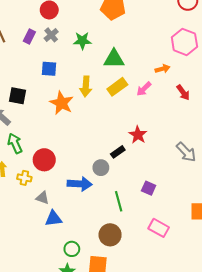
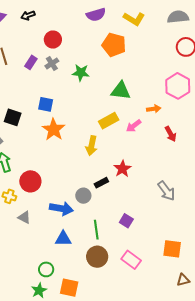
green triangle: (114, 59) -> (121, 91), moved
blue square: (49, 69) -> (46, 104), moved
yellow arrow: (86, 86) -> (92, 146), moved
blue triangle: (53, 219) -> (63, 239), moved
brown circle: (110, 235) -> (97, 257), moved

